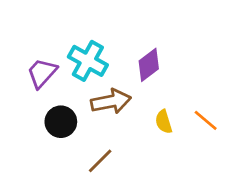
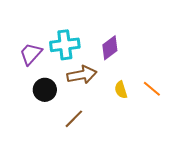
cyan cross: (88, 61) -> (65, 45), turned -36

